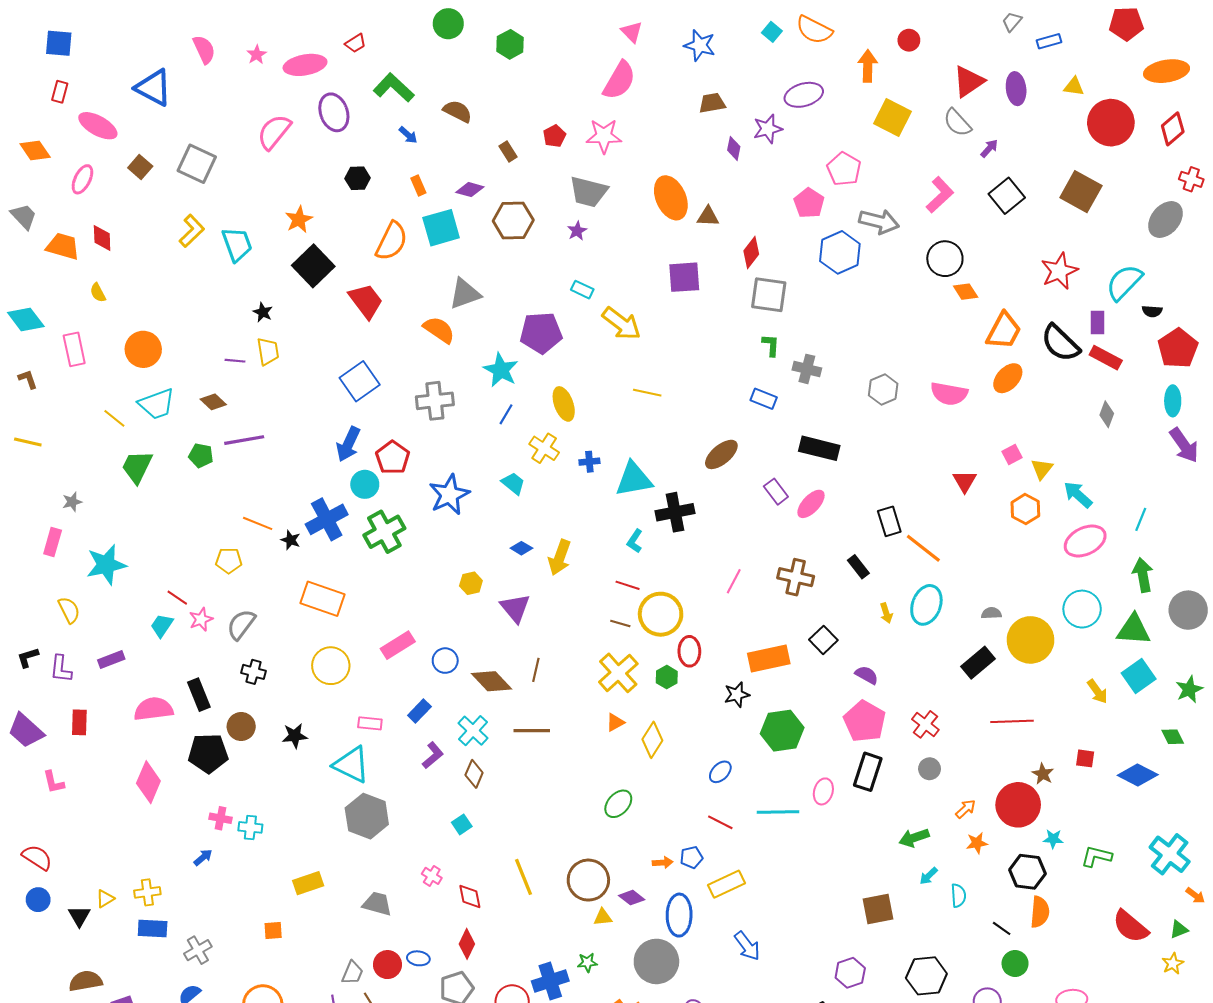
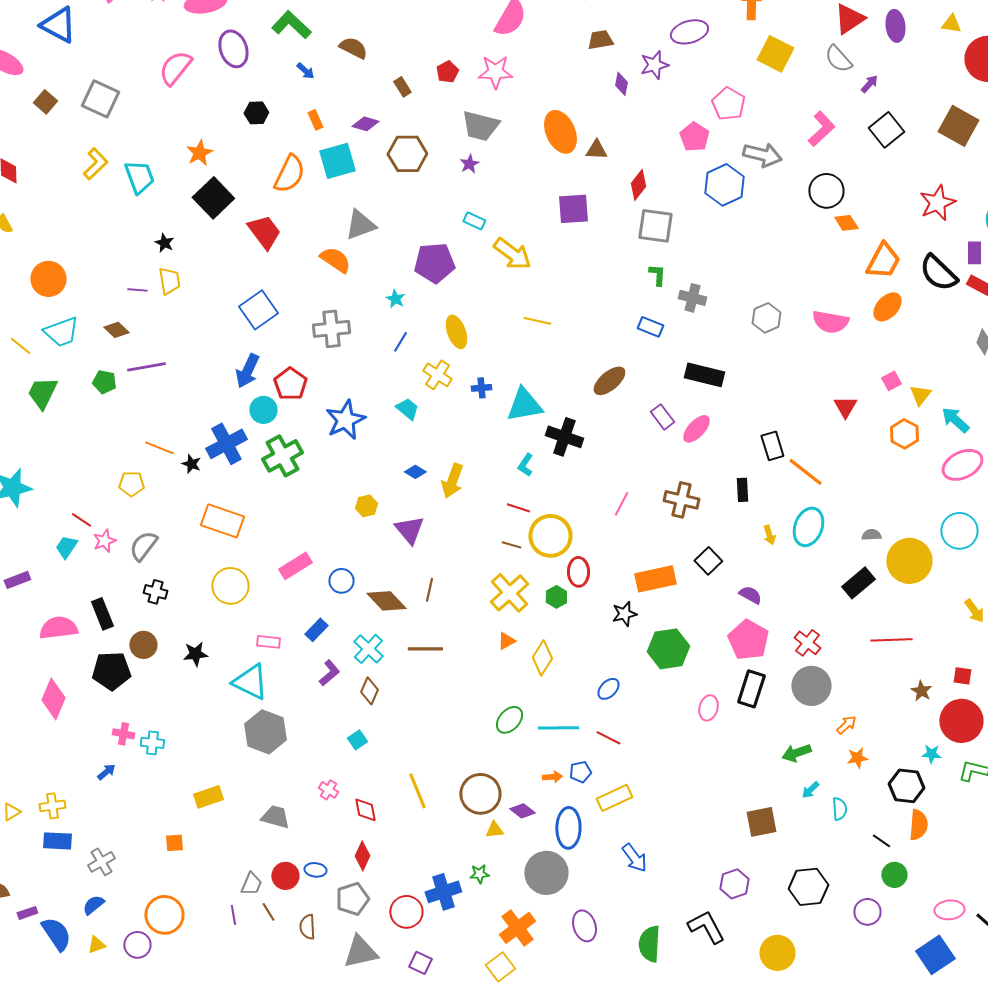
cyan star: (501, 370) -> (395, 299), size x0.6
black cross: (675, 512) -> (564, 437), turned 30
black rectangle: (858, 567) -> (742, 490), turned 35
gray circle: (930, 769) -> (811, 686), size x1.8
red circle: (1018, 805) -> (961, 721), moved
cyan line: (778, 812) -> (558, 728), moved

